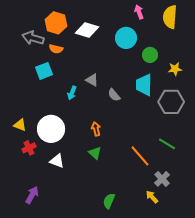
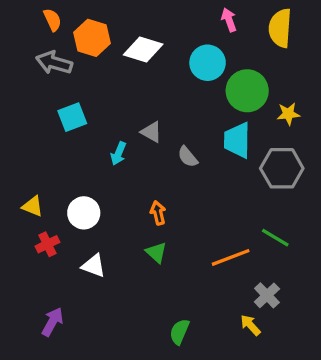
orange semicircle: (56, 49) -> (52, 20), moved, turned -128
green circle: (150, 55) -> (247, 91), size x1.6
white circle: (51, 129) -> (84, 213), size x0.7
orange line: (140, 156) -> (231, 257), turned -70

